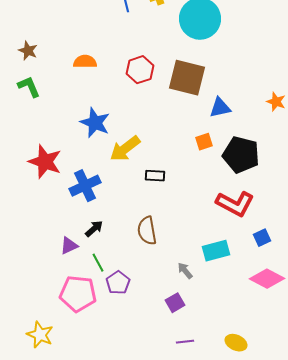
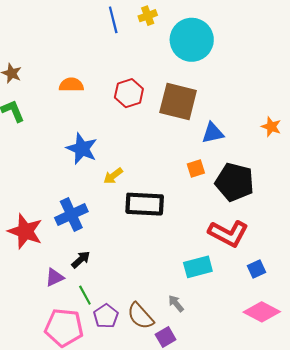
yellow arrow: (125, 149) -> (113, 176), size x0.6
red star: (45, 162) -> (25, 231), moved
black rectangle: (155, 176) -> (145, 204), size x1.8
brown semicircle: (147, 231) -> (140, 316), moved, turned -32
cyan rectangle: (216, 251) -> (198, 267), moved

